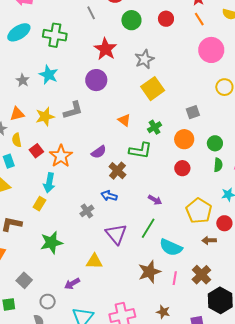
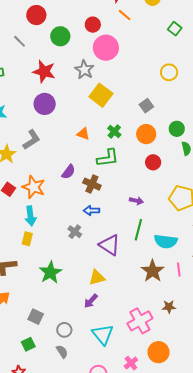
pink circle: (211, 50) -> (106, 48), moved
purple arrow: (72, 284) -> (91, 301), moved
brown star: (163, 312) -> (169, 307), moved

